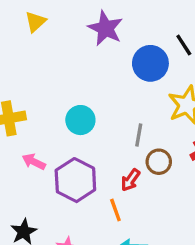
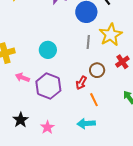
gray line: (139, 135) -> (88, 42), moved
orange line: (115, 210) -> (94, 100), moved

